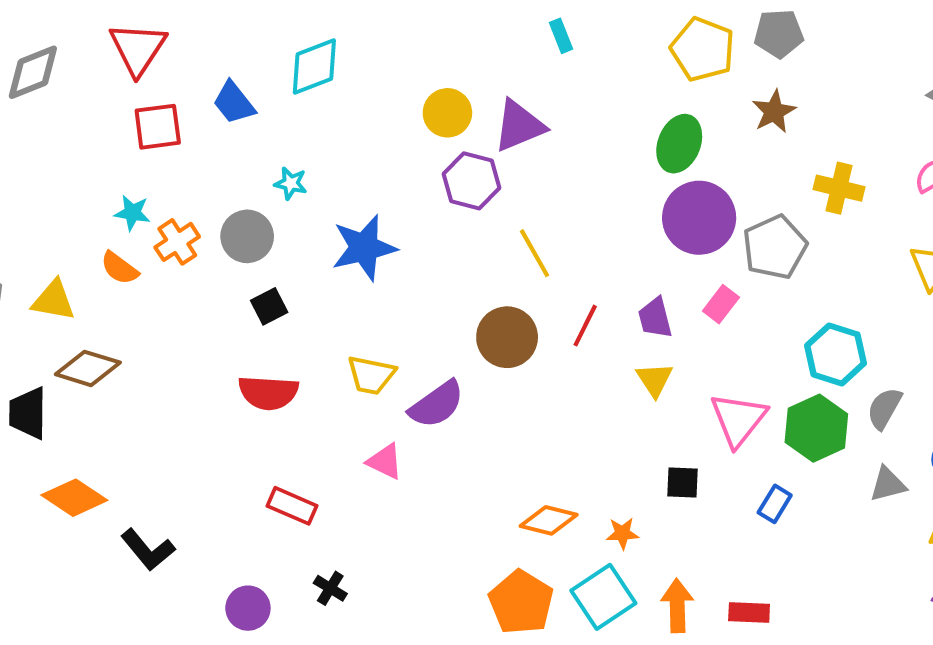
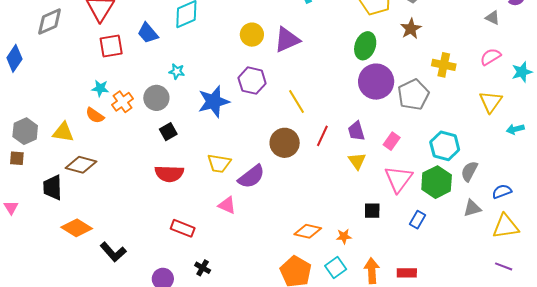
purple hexagon: (471, 181) -> (252, 81), moved
pink rectangle: (721, 304) -> (392, 141), moved
cyan square: (603, 597) -> (336, 268), size x0.7

